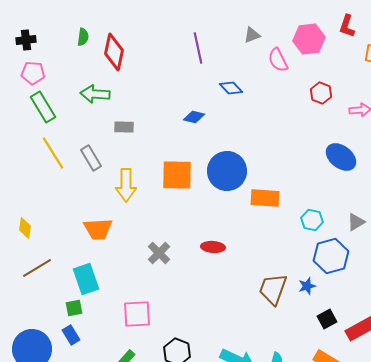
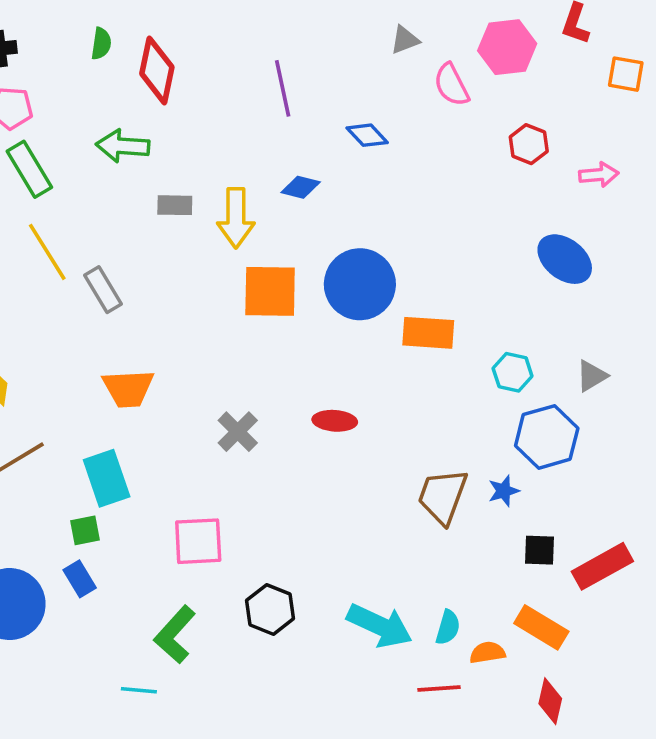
purple line: (198, 48) -> (283, 88), moved
gray rectangle: (91, 158) -> (103, 290), moved
yellow arrow: (126, 185) -> (236, 218), moved
black square: (327, 319) -> (540, 550), turned 30

